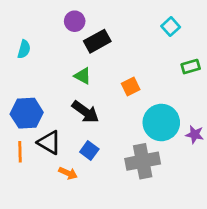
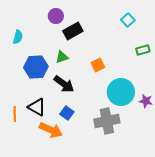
green triangle: (83, 76) -> (62, 57), turned -48
blue hexagon: (27, 113) -> (36, 67), moved
orange arrow: (68, 173) -> (51, 130), size x1.6

